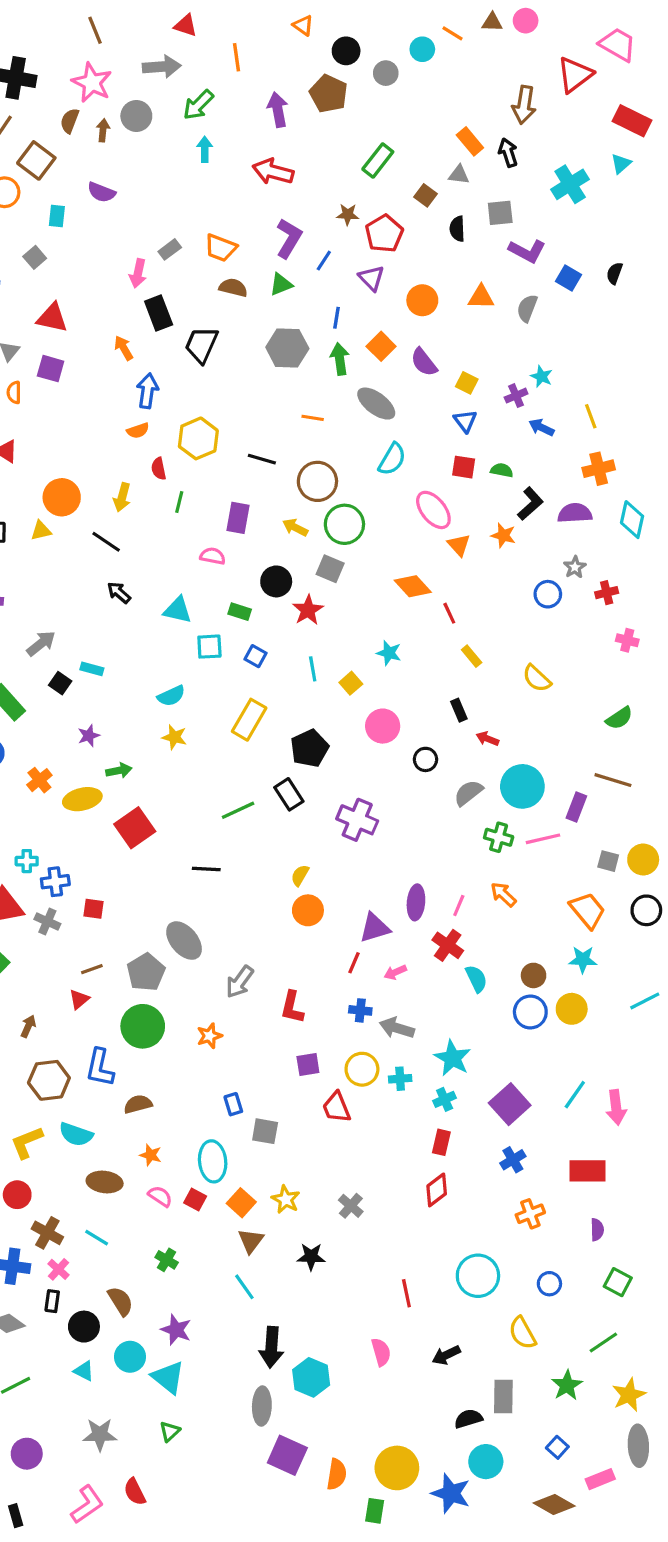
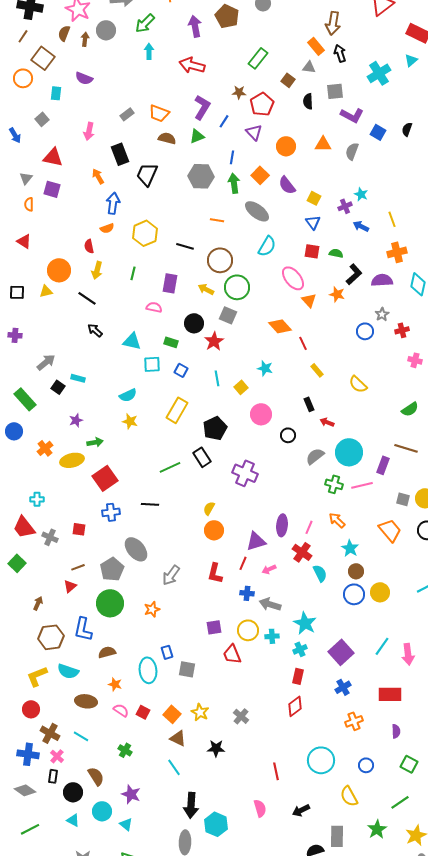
brown arrow: (524, 105) -> (333, 23), moved
pink arrow: (138, 273) -> (89, 131), moved
red semicircle: (159, 469) -> (89, 246), moved
blue cross: (55, 882) -> (111, 512), moved
cyan star: (583, 960) -> (350, 548), moved, turned 30
red L-shape: (292, 1007) -> (215, 573), moved
cyan ellipse: (213, 1161) -> (148, 670), moved
brown triangle: (251, 1241) -> (178, 738), turned -42
cyan triangle: (168, 1377) -> (126, 824), size x0.6

